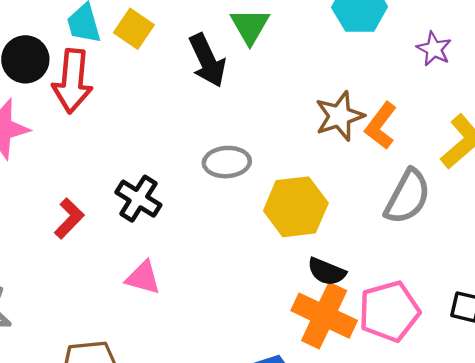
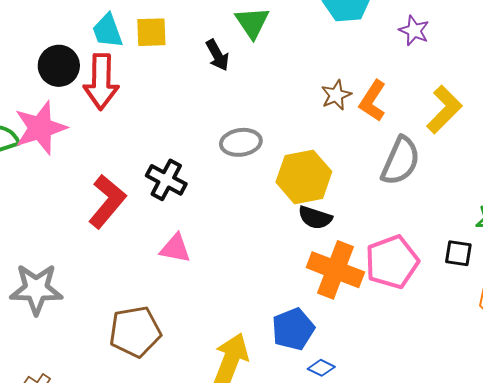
yellow square: (134, 29) -> (151, 32), turned -32
black arrow: (207, 60) -> (217, 55), size x0.7
brown star: (340, 116) -> (336, 95), size x0.7
red L-shape: (69, 218) -> (107, 201), size x1.5
black semicircle: (327, 272) -> (315, 218), moved

